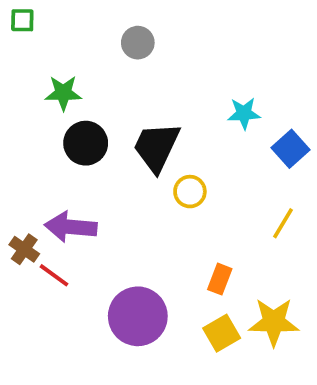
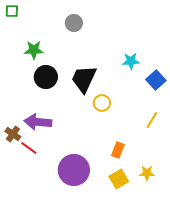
yellow star: (274, 322) -> (147, 173), size x0.6

